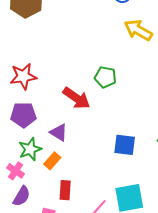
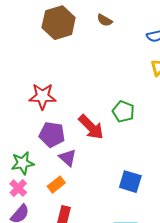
purple pentagon: (23, 115) -> (52, 135), moved
green star: (30, 149) -> (23, 163), moved

